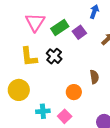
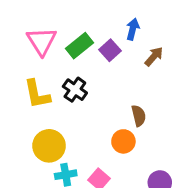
blue arrow: (94, 12) -> (133, 29), moved
yellow circle: (19, 90) -> (49, 146), moved
orange circle: (74, 92) -> (123, 141), moved

